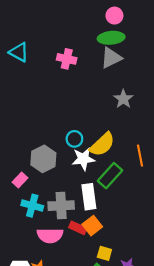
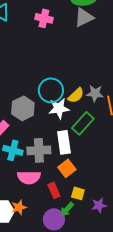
gray star: (123, 99) -> (95, 93), moved, turned -30
cyan circle: (74, 139) -> (51, 90), size x1.6
yellow semicircle: (102, 144) -> (76, 95), size x0.7
red rectangle: (78, 228) -> (54, 190), moved, turned 42

